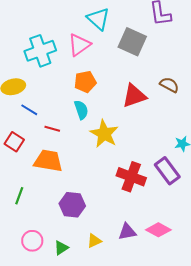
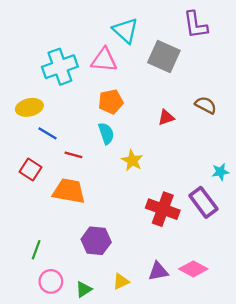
pink triangle: (79, 45) -> (104, 60), turned 40
red triangle: (134, 96) -> (166, 118), size x0.6
yellow star: (104, 134) -> (132, 160), size x0.7
green line: (19, 196) -> (36, 250), moved

